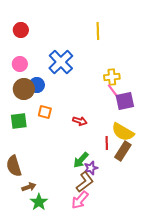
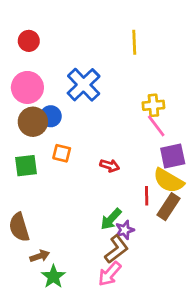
pink circle: (20, 64) -> (27, 87), size x1.5
purple square: (125, 101) -> (173, 156), moved

